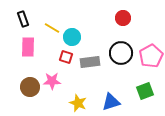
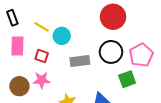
red circle: (123, 18) -> (113, 17), size x1.6
red square: (66, 57) -> (42, 56), moved
green square: (145, 91) -> (127, 79), moved

